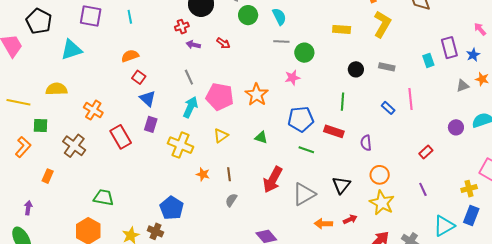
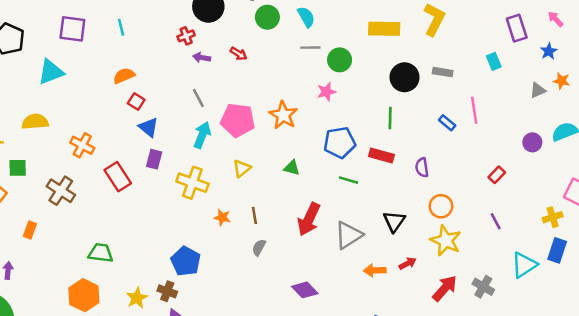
yellow rectangle: (342, 29) -> (384, 29), size x1.4
purple rectangle: (449, 48) -> (517, 28), moved
black circle: (356, 69) -> (405, 77), size x1.5

